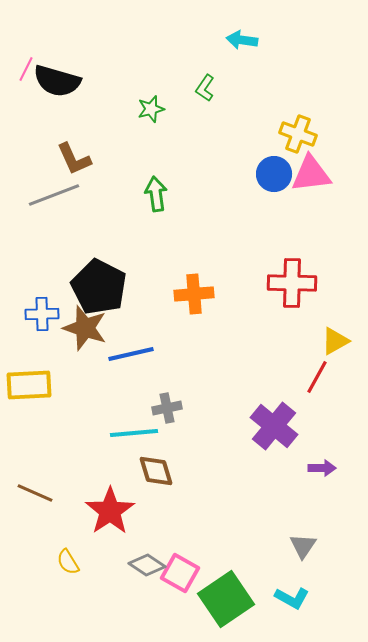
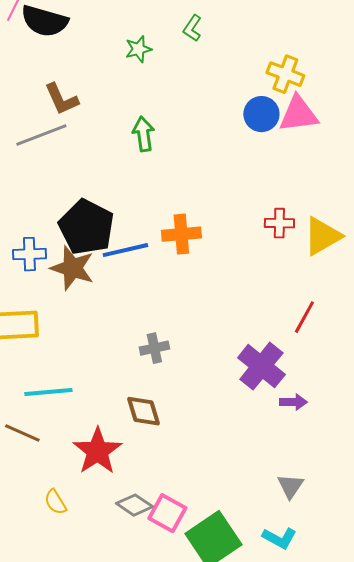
red cross: (292, 283) -> (279, 223), size x0.6
yellow triangle: (335, 341) -> (322, 236), moved, size x1.4
blue line: (131, 354) -> (125, 250), moved
cyan line: (134, 433) -> (48, 392), moved
purple arrow: (322, 468) -> (293, 402), moved

